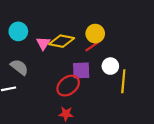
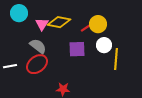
yellow circle: (95, 34) -> (98, 24), moved
gray semicircle: (19, 67) -> (38, 46), moved
red ellipse: (68, 86) -> (37, 64), moved

